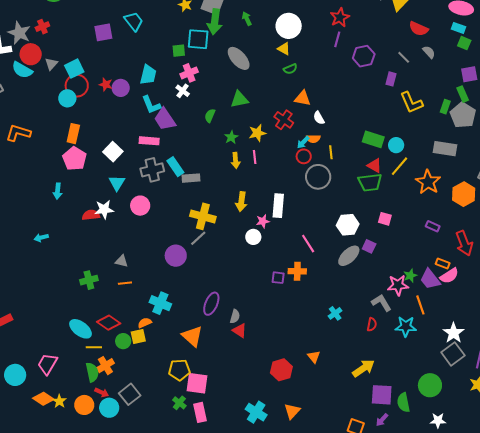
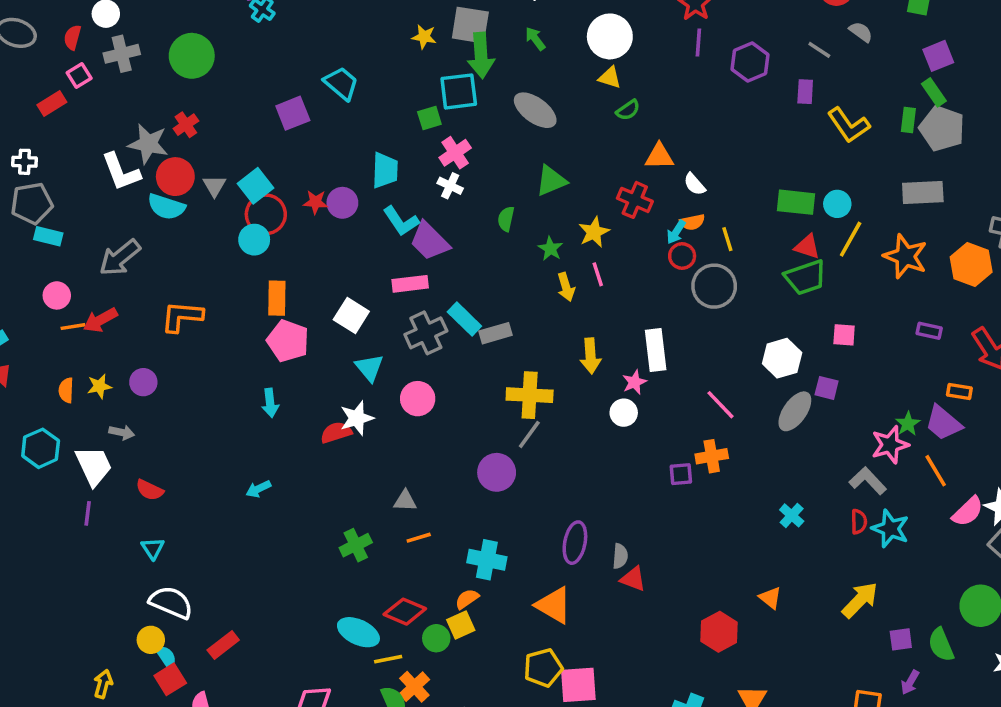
pink semicircle: (449, 276) -> (968, 512), moved
cyan star: (406, 326) -> (890, 529), moved, turned 30
purple square: (382, 395) -> (901, 639), size x0.6

